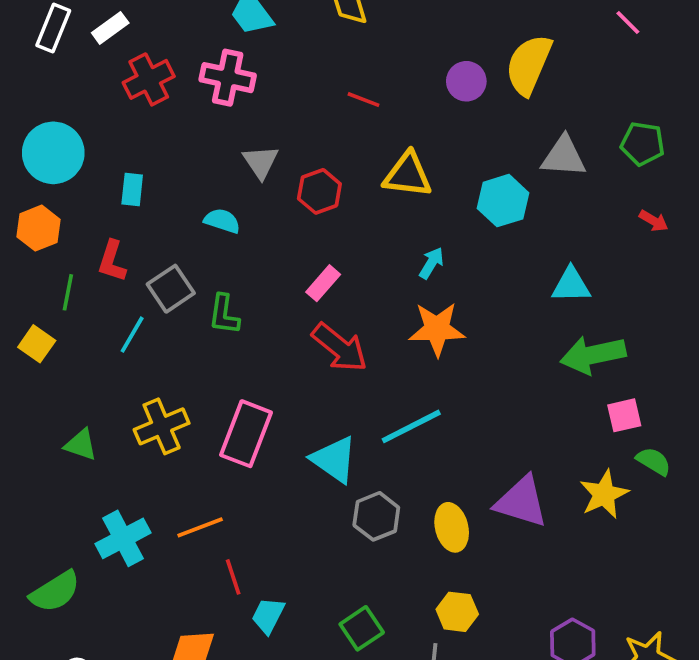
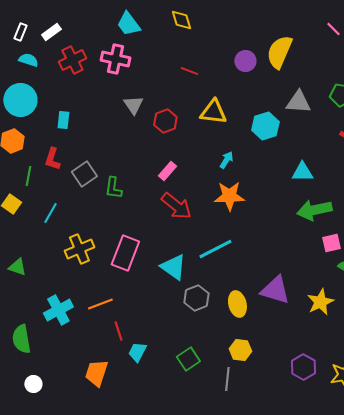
white rectangle: (53, 28) -> (20, 32), size x0.7
cyan semicircle: (222, 221) -> (28, 60), moved
cyan line: (132, 335) -> (50, 213), moved
green triangle: (81, 445) -> (17, 267), moved
yellow star: (604, 494) -> (320, 302), moved
green semicircle: (55, 592) -> (21, 339), turned 112

